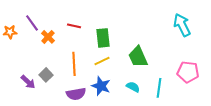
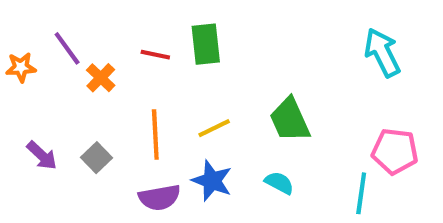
green rectangle: (103, 38) -> (206, 44), moved
purple arrow: (28, 82) -> (42, 155), moved
cyan line: (159, 88) -> (361, 193), moved

